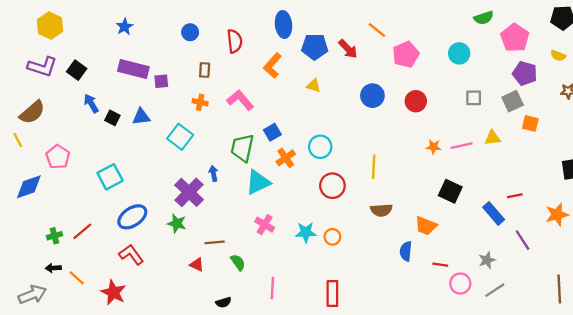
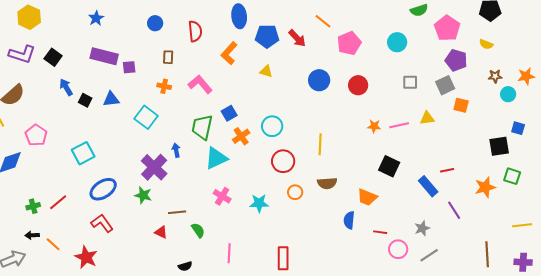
orange circle: (332, 237) -> (295, 192), moved

